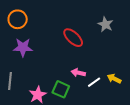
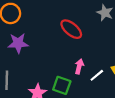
pink arrow: (78, 73) -> (79, 66), turned 96

